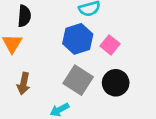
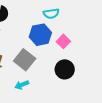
gray square: (78, 80) -> (25, 60), moved

